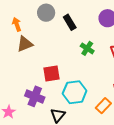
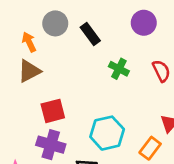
orange arrow: (17, 24) -> (29, 42), moved
red square: (51, 73) -> (53, 111), moved

